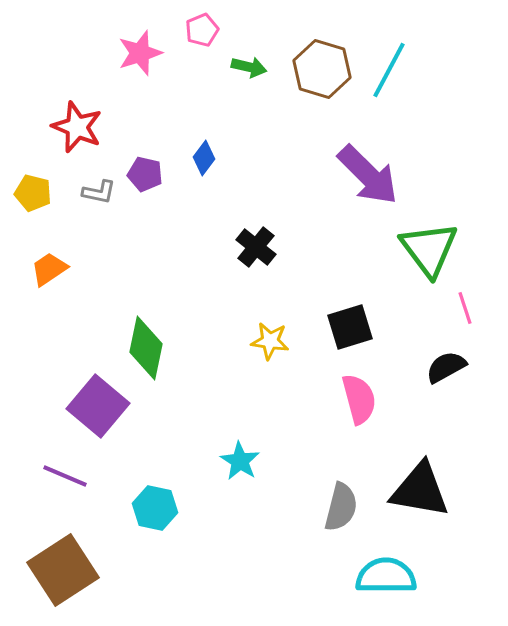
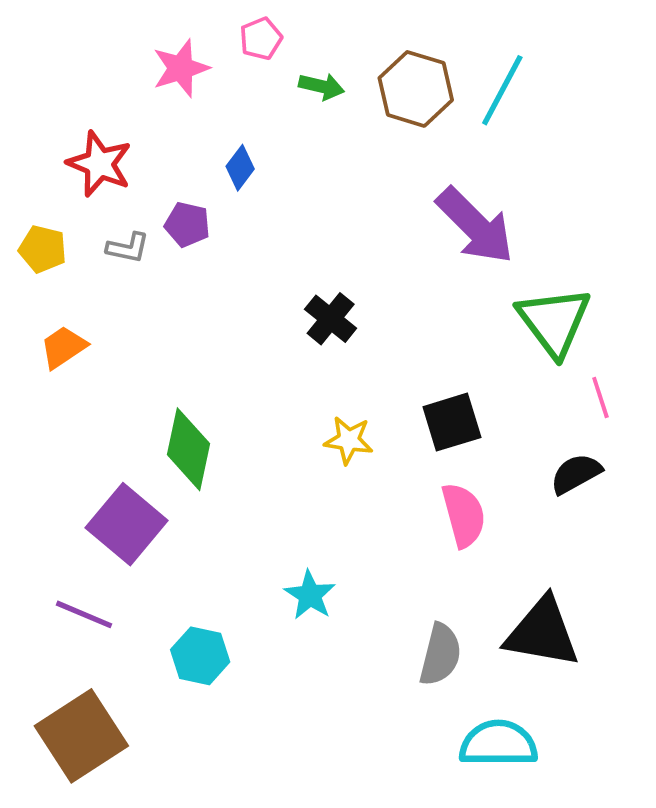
blue diamond: (204, 158) -> (240, 168), moved

